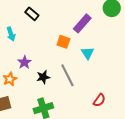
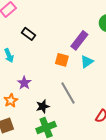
cyan triangle: (88, 53) -> (87, 62), moved, turned 32
black star: (43, 77) -> (43, 106), moved

